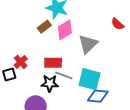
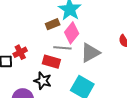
pink diamond: (65, 30) -> (72, 33), turned -35
gray line: (64, 75) -> (62, 48), moved, turned -30

